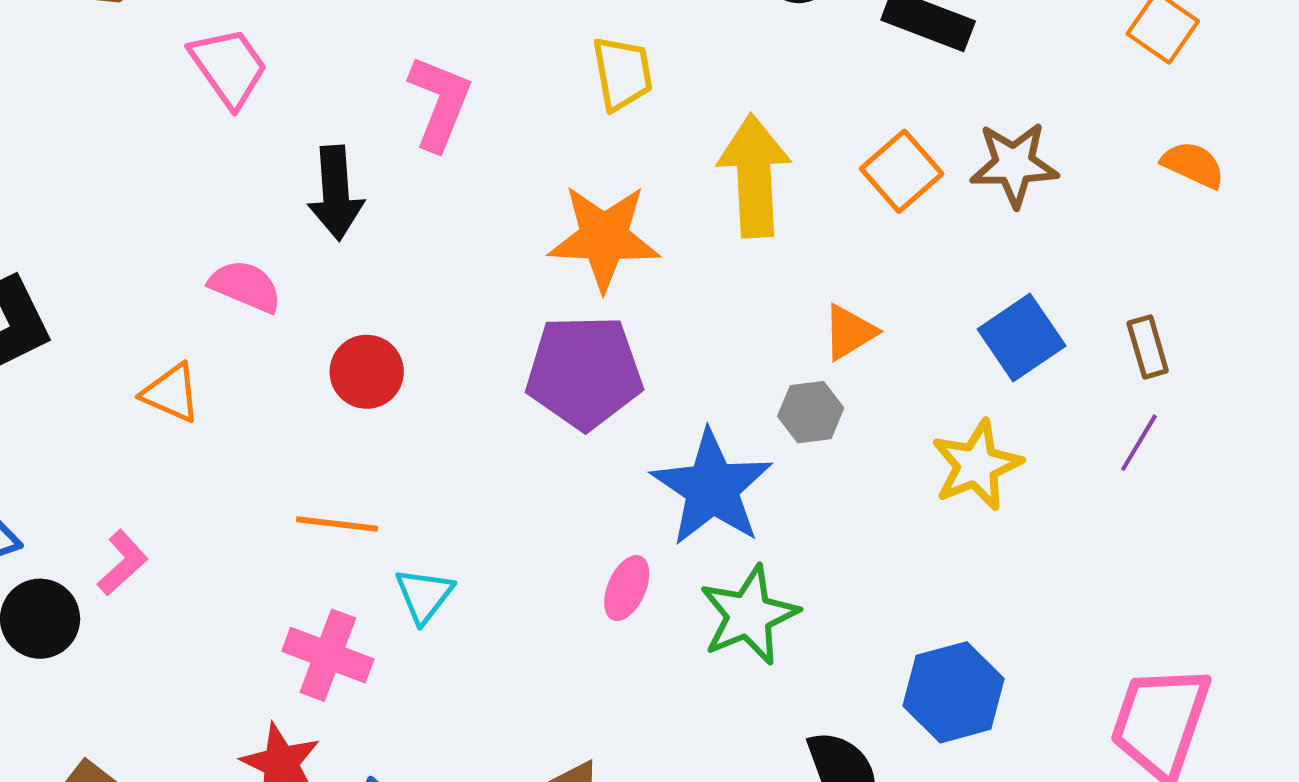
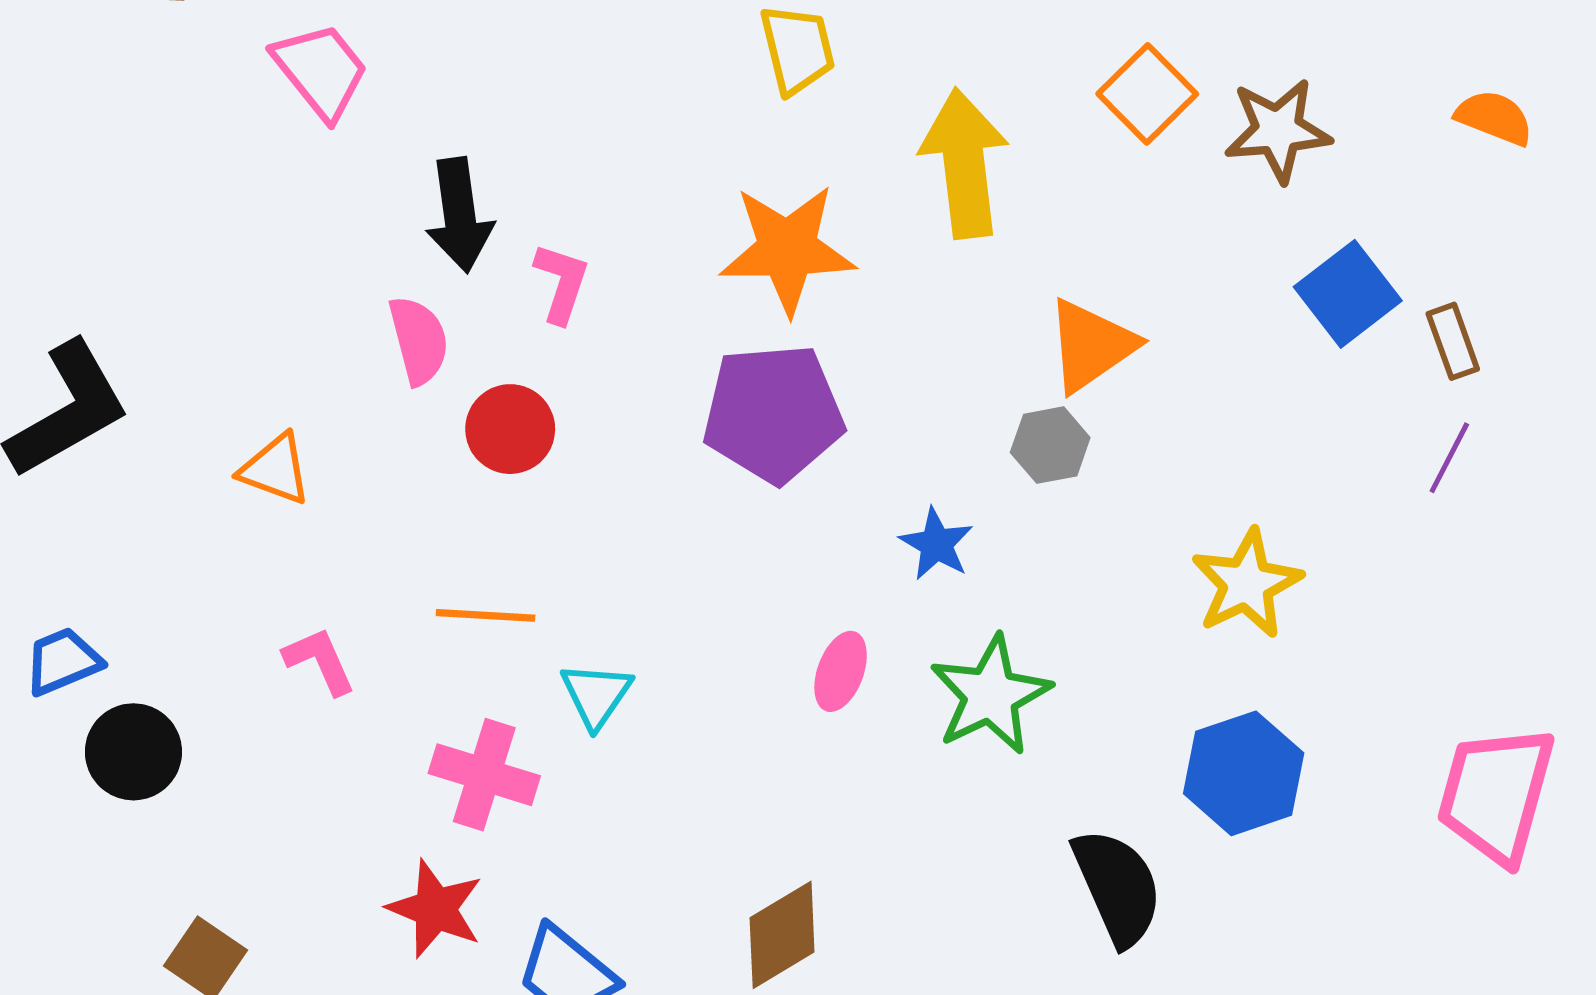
pink L-shape: (440, 103) -> (561, 283), moved, size x0.7
orange square: (902, 171) -> (1147, 94), moved
pink semicircle: (245, 286) -> (419, 340), moved, turned 56
orange triangle: (849, 332) -> (1091, 345), size x1.4
blue square: (1022, 338) -> (1348, 294), moved
yellow star: (977, 465) -> (1247, 584), moved
blue star: (712, 488) -> (936, 544), size x0.5
pink L-shape: (123, 563) -> (320, 661), moved, turned -68

